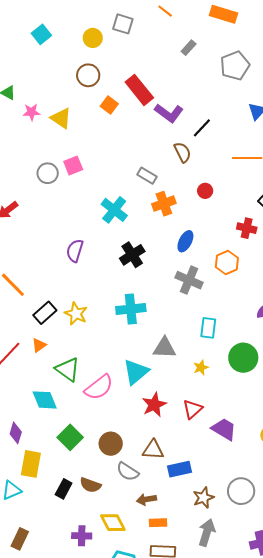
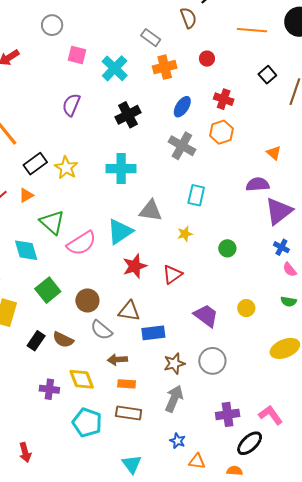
pink square: (73, 166) -> (77, 55), moved, turned 30
red cross: (247, 228) -> (224, 99), moved
green circle: (243, 358) -> (227, 248), moved, size x0.6
purple trapezoid: (224, 429) -> (206, 316), moved

